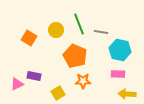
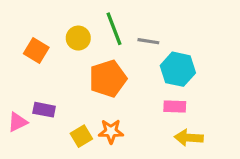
orange pentagon: (75, 56) -> (108, 79), turned 30
orange star: (83, 81) -> (111, 131), moved

